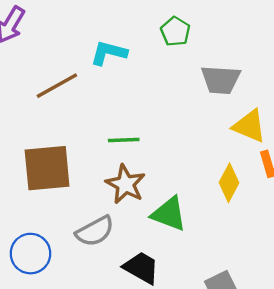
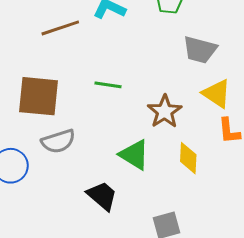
yellow diamond: (229, 183) -> (188, 158), moved, turned -36
brown star: (125, 184) -> (165, 112), moved
gray semicircle: (95, 231) -> (58, 141), moved

